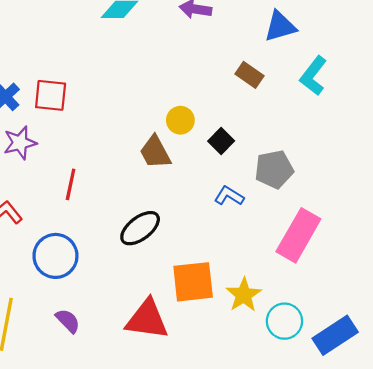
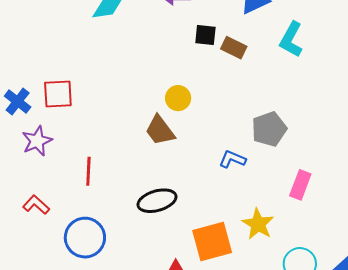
black square: (221, 141) -> (205, 35), moved, turned -30
black ellipse: (140, 228) -> (157, 201), turned 30
pink rectangle: (298, 235) -> (300, 185), size x0.6
yellow star: (244, 295) -> (258, 224), moved

